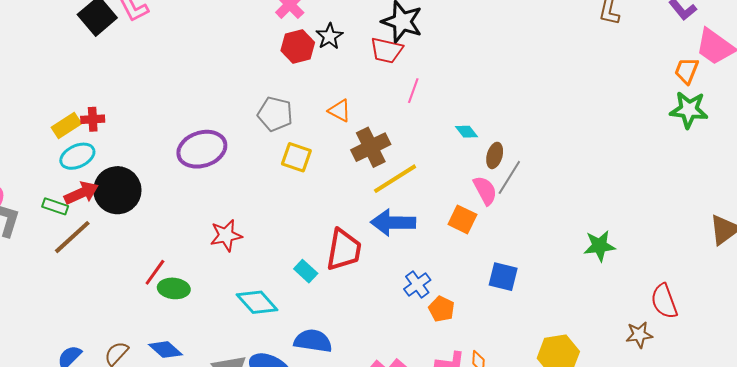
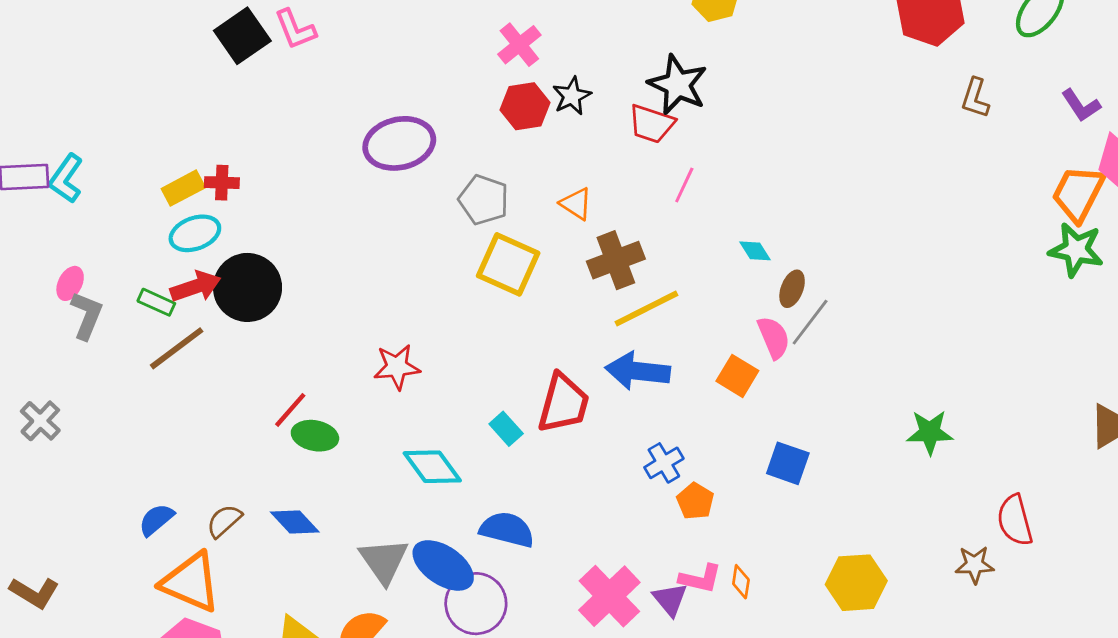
orange trapezoid: (687, 71) -> (1078, 193), size x1.5
purple ellipse: (202, 149) -> (399, 143), moved
yellow square: (296, 157) -> (508, 264), size x1.4

